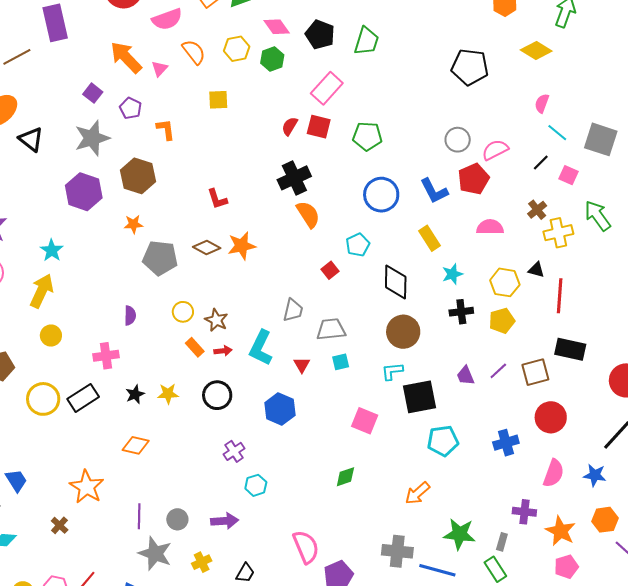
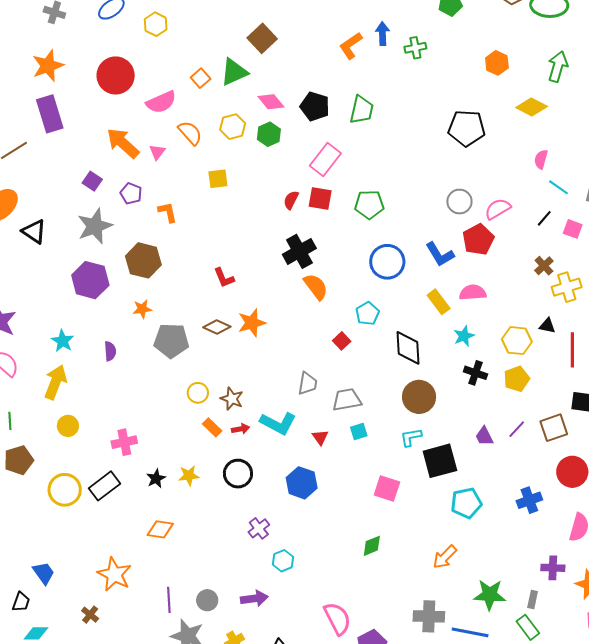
pink semicircle: (490, 227) -> (473, 293), moved
black cross: (461, 312) -> (475, 373), turned 30
purple semicircle: (130, 315) -> (110, 351), moved
cyan L-shape: (261, 348) -> (278, 423), turned -84

